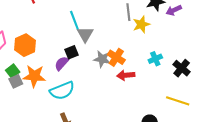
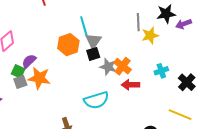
orange hexagon: (25, 45) -> (68, 45), moved
black square: (72, 52) -> (93, 54), moved
purple semicircle: (62, 63) -> (29, 61), moved
green square: (13, 71) -> (18, 71), turned -32
cyan semicircle: (62, 91) -> (96, 100), moved

